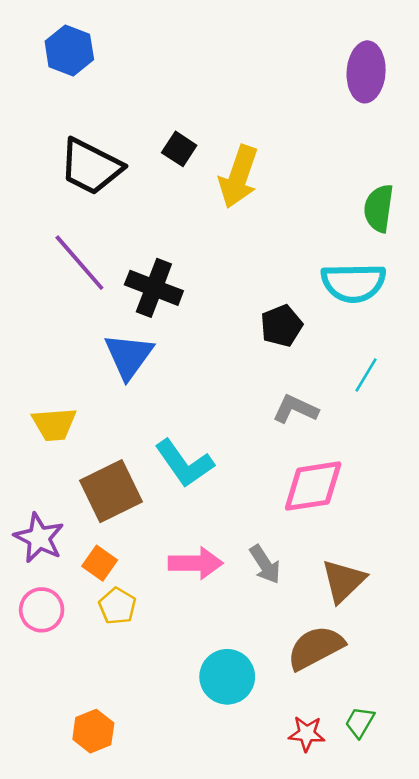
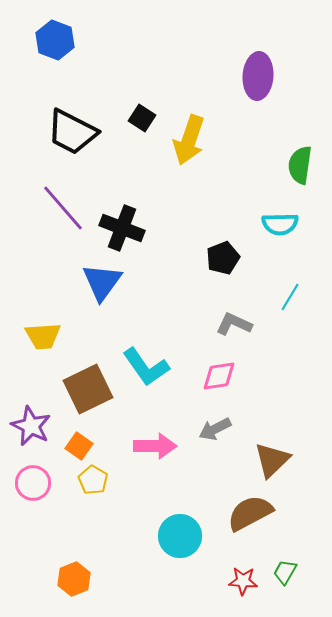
purple ellipse: (366, 72) -> (258, 76), moved
cyan semicircle: (353, 283) -> (280, 224), size x0.7
pink diamond: (313, 486) -> (219, 376), moved, size x0.7
gray arrow: (265, 564) -> (215, 429), moved, turned 96

